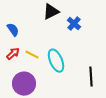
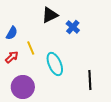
blue semicircle: (13, 30) -> (12, 33), turned 64
yellow line: (32, 55) -> (31, 48), moved, turned 40

